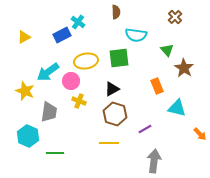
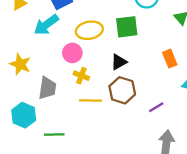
cyan arrow: (48, 72) -> (46, 25), moved
yellow line: (109, 143) -> (90, 100), moved

